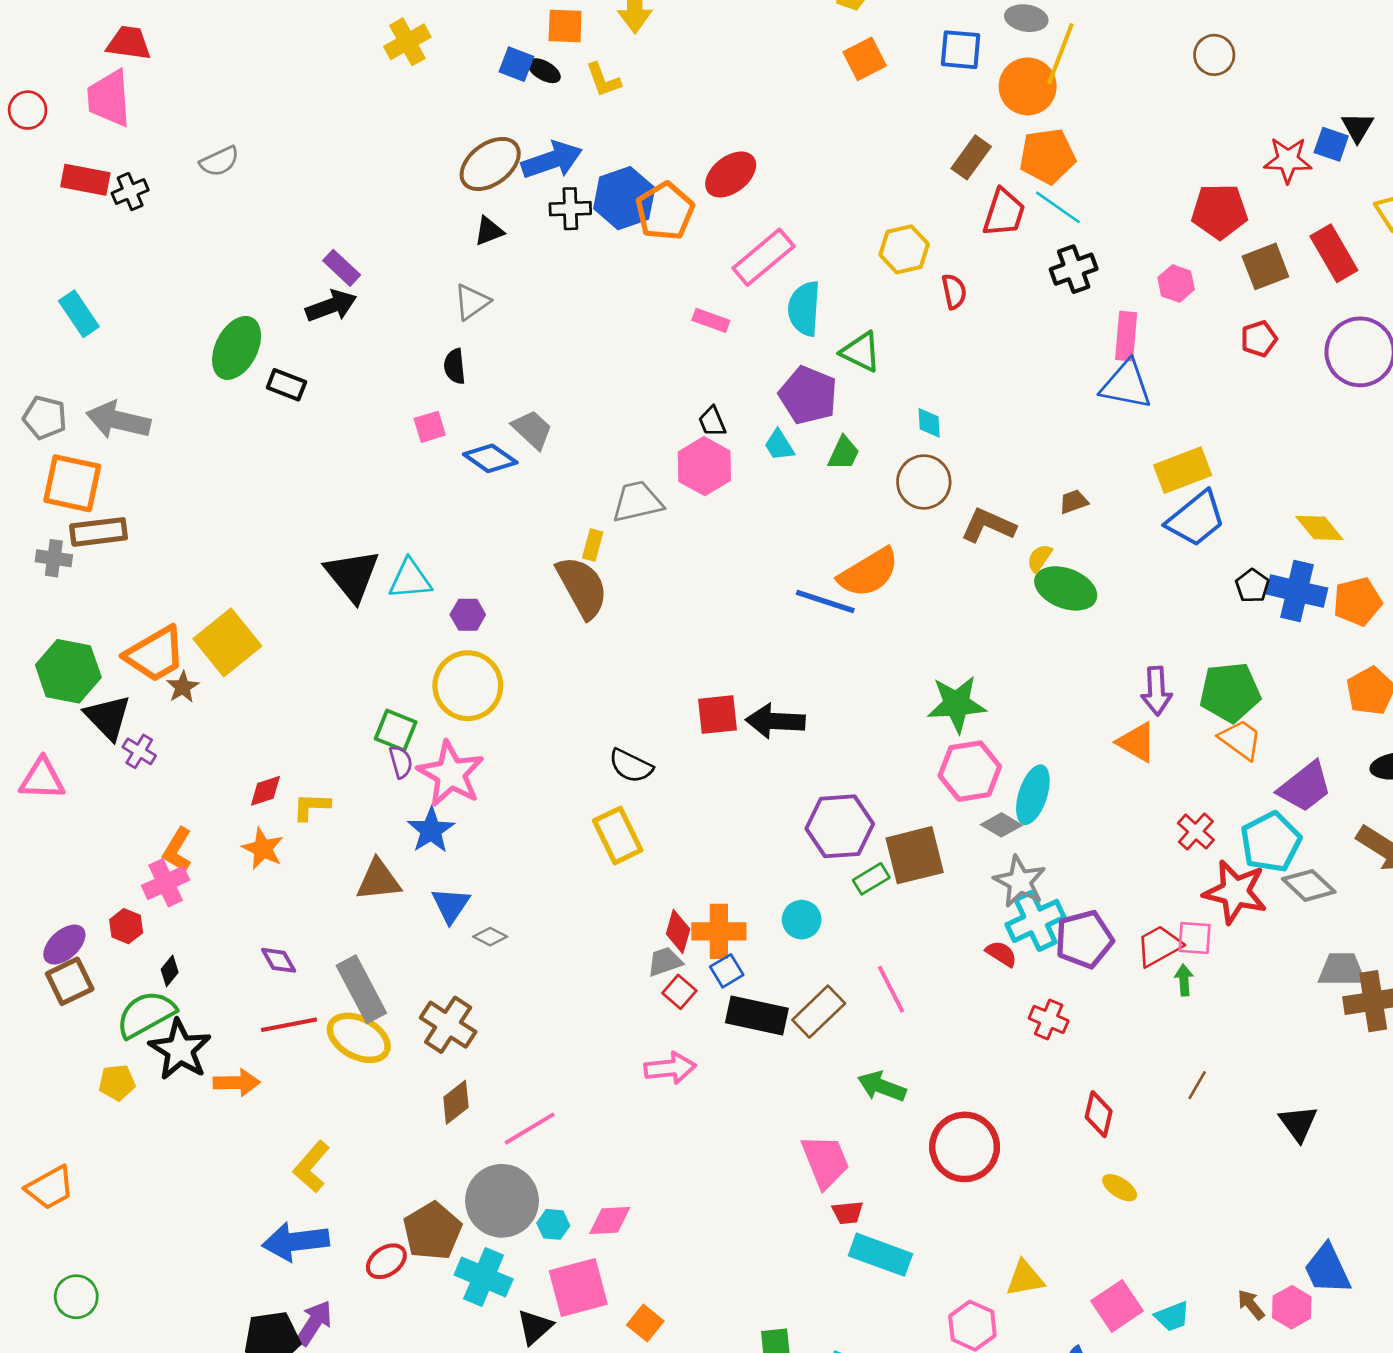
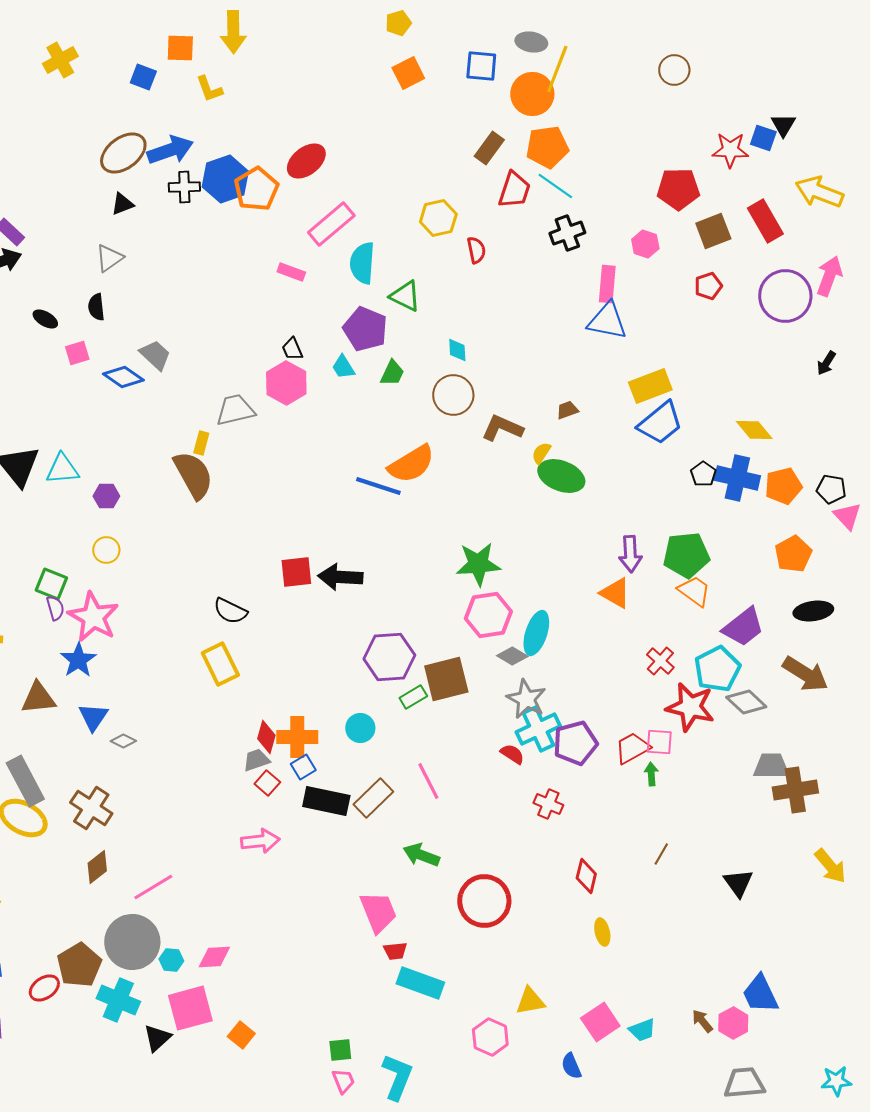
black ellipse: (544, 71) -> (45, 319), moved
yellow circle: (468, 686) -> (106, 550), size x0.5
yellow ellipse: (1120, 1188) -> (602, 932), turned 44

